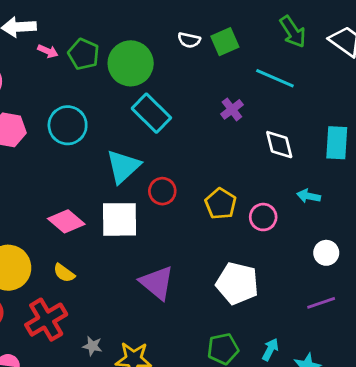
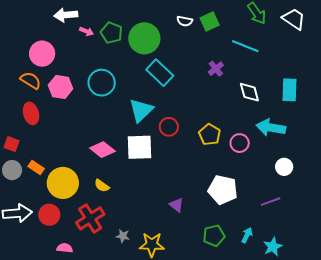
cyan arrow: (309, 196) -> (271, 128), size x1.8
purple triangle: (157, 283) -> (176, 205), moved, size x0.6
purple line: (321, 303) -> (271, 202), moved

